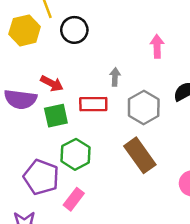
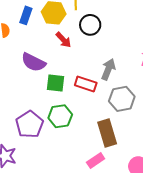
gray arrow: (115, 77) -> (108, 69), size x1.5
red arrow: (52, 84) -> (63, 40), moved
pink rectangle: (74, 199) -> (96, 160), moved

